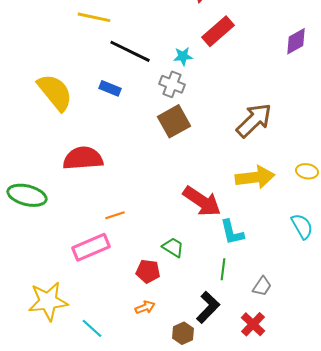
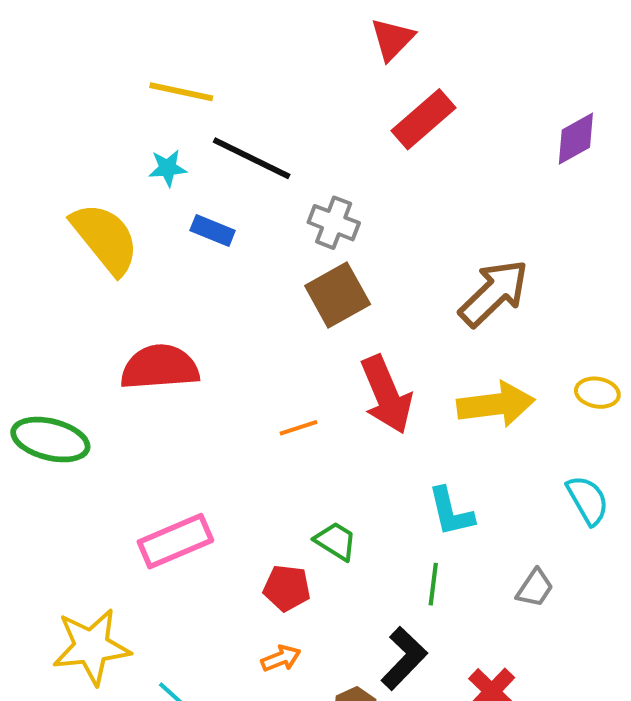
cyan star: (183, 56) -> (168, 168), moved
red arrow: (202, 201) -> (386, 395), moved, turned 33
orange line: (115, 215) -> (298, 428), moved
gray trapezoid: (262, 286) -> (535, 588), moved

